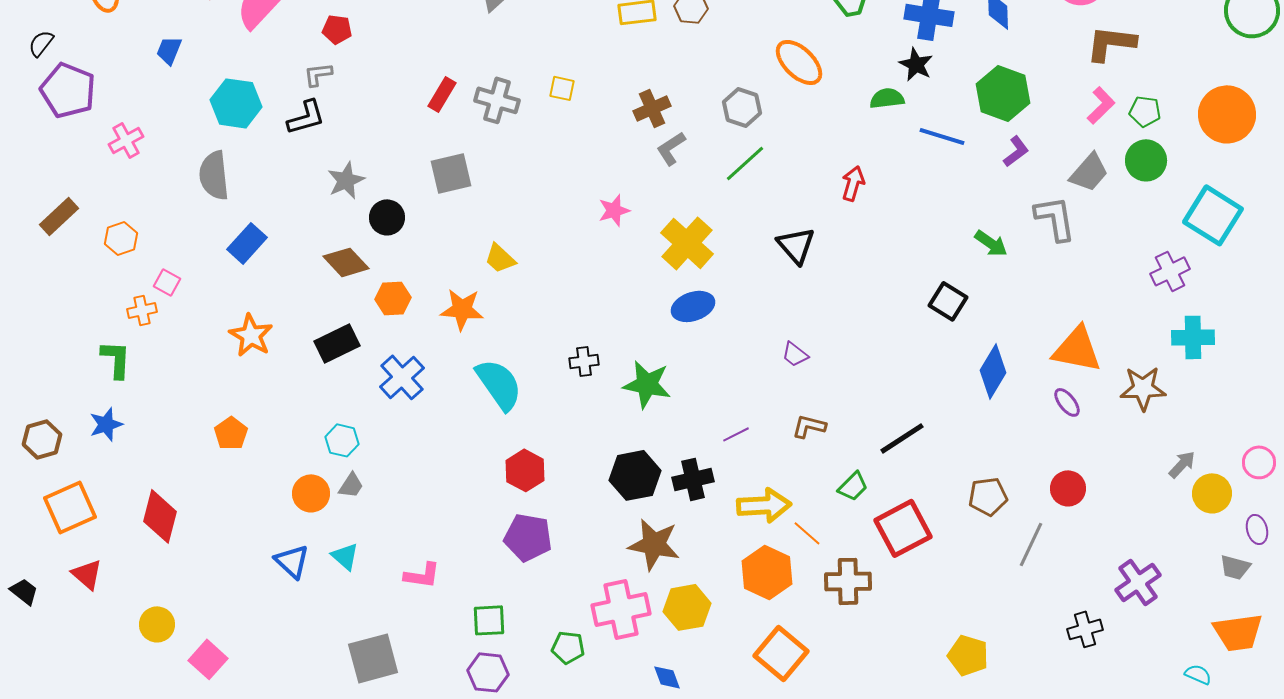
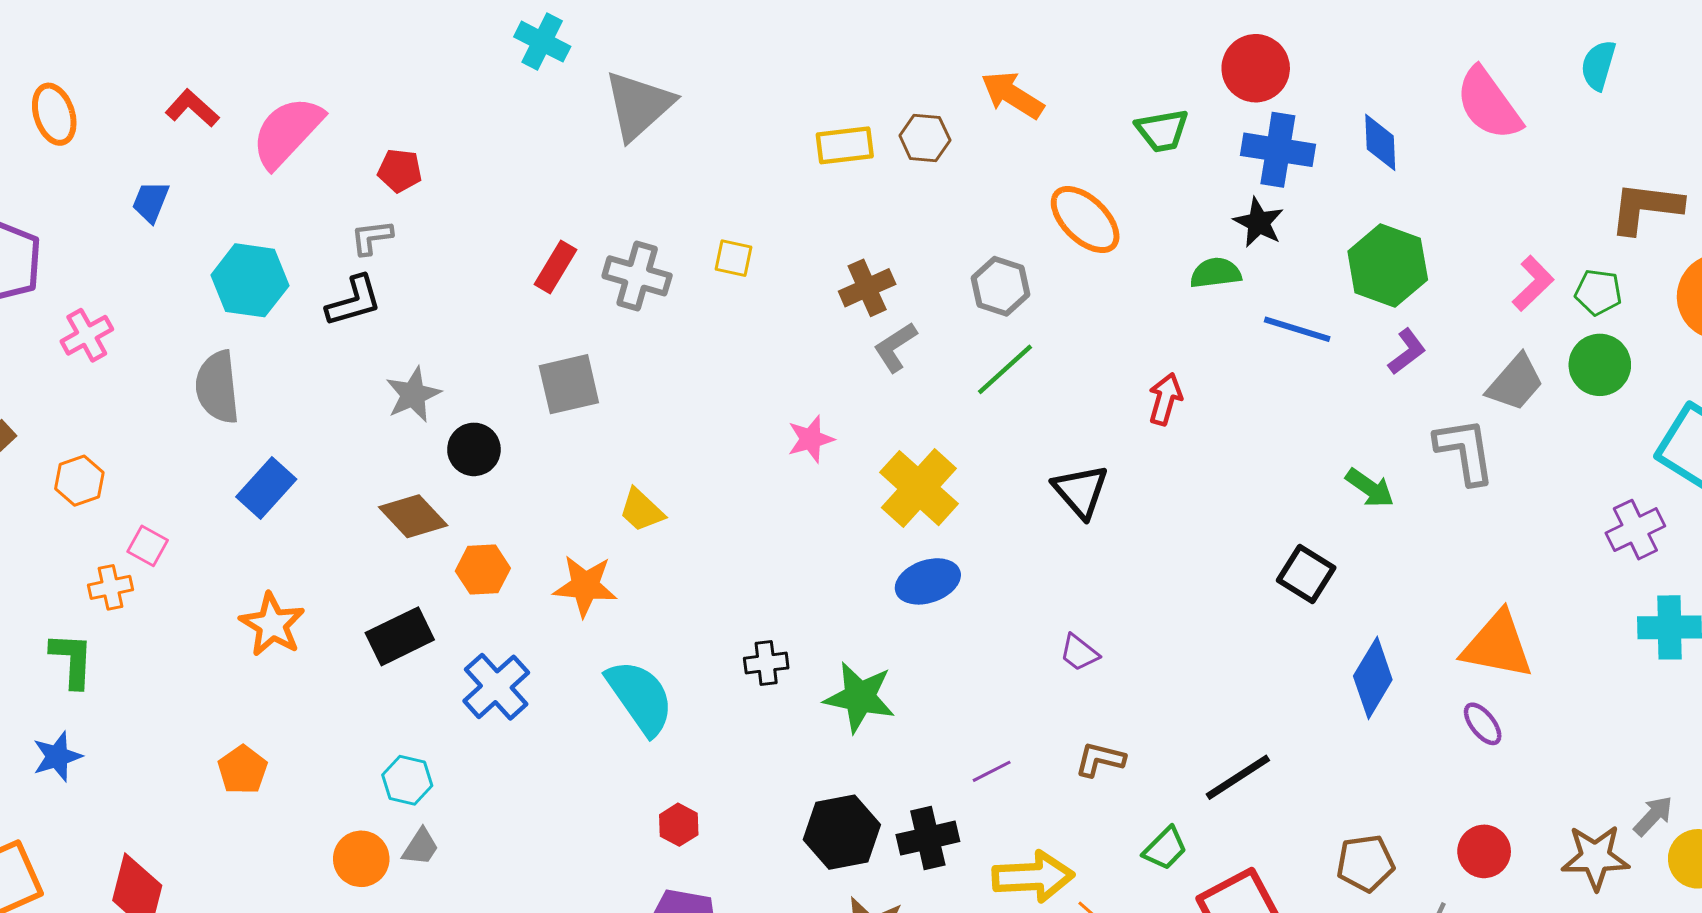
brown L-shape: (1111, 43) -> (1646, 208), moved
brown star: (1143, 388) -> (1595, 857), moved
red hexagon: (525, 470) -> (679, 825), size x0.7

